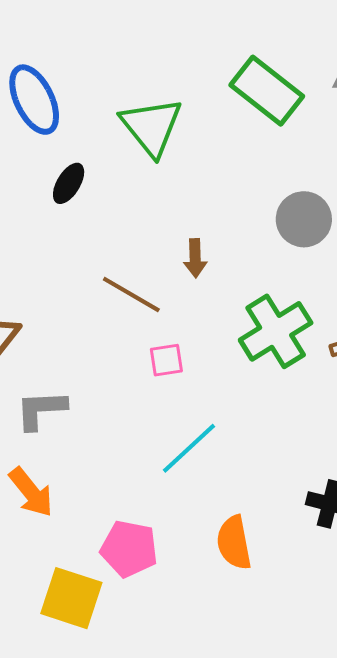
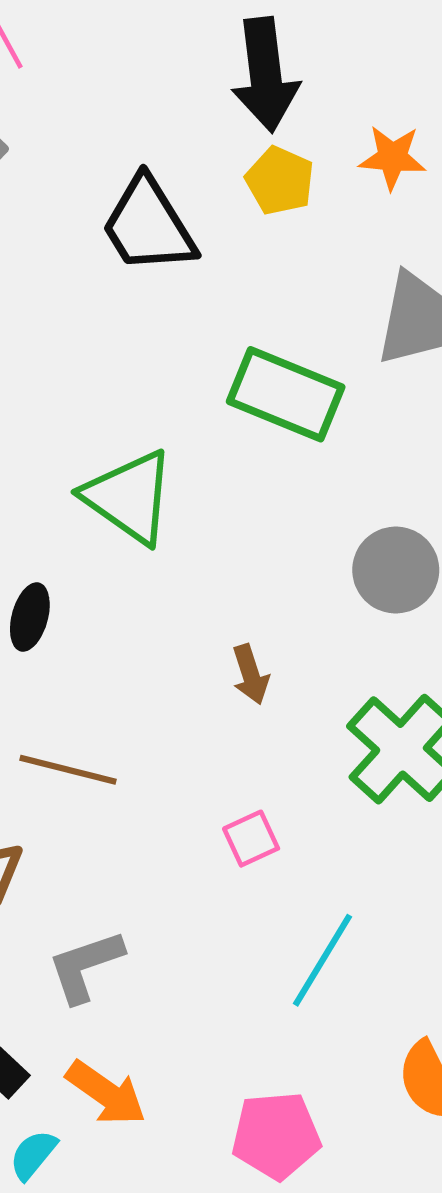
brown line: (131, 294) -> (68, 770), moved

